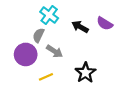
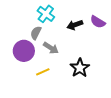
black arrow: (80, 27) -> (75, 25), turned -49

